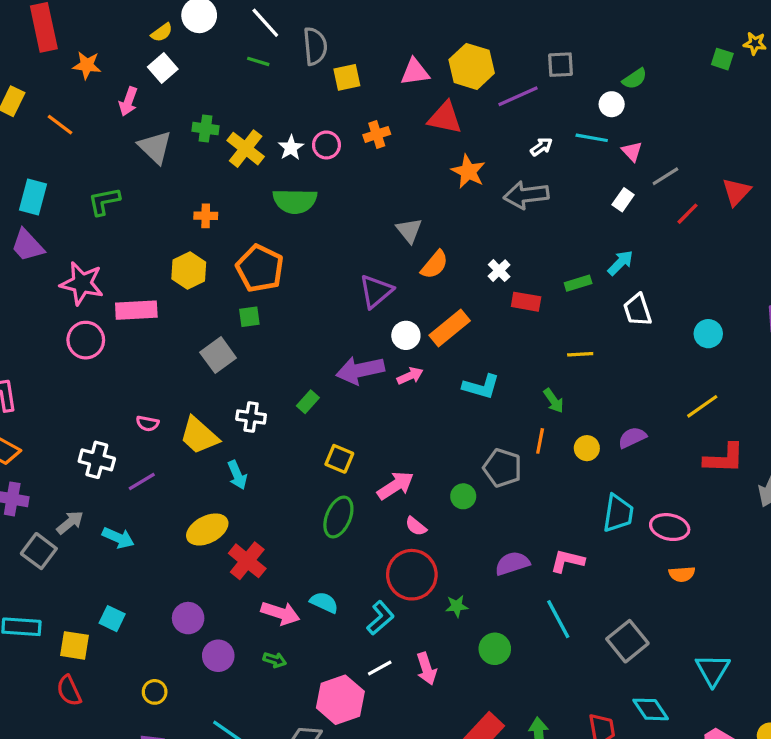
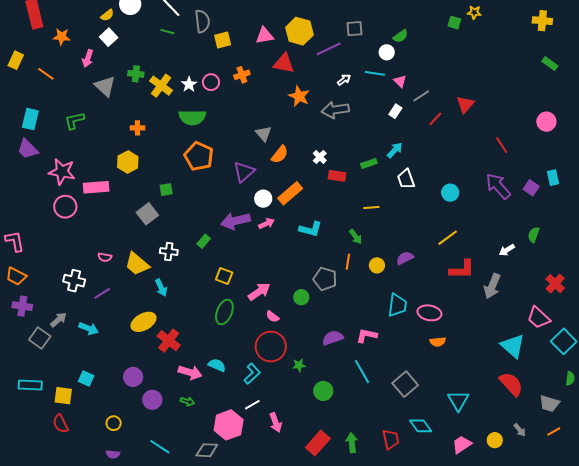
orange pentagon: (260, 268) -> (199, 156), moved
pink arrow: (427, 669) -> (276, 422), moved

